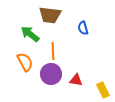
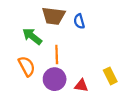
blue semicircle: (83, 28) -> (79, 21), moved
yellow rectangle: (103, 90) -> (110, 76), moved

